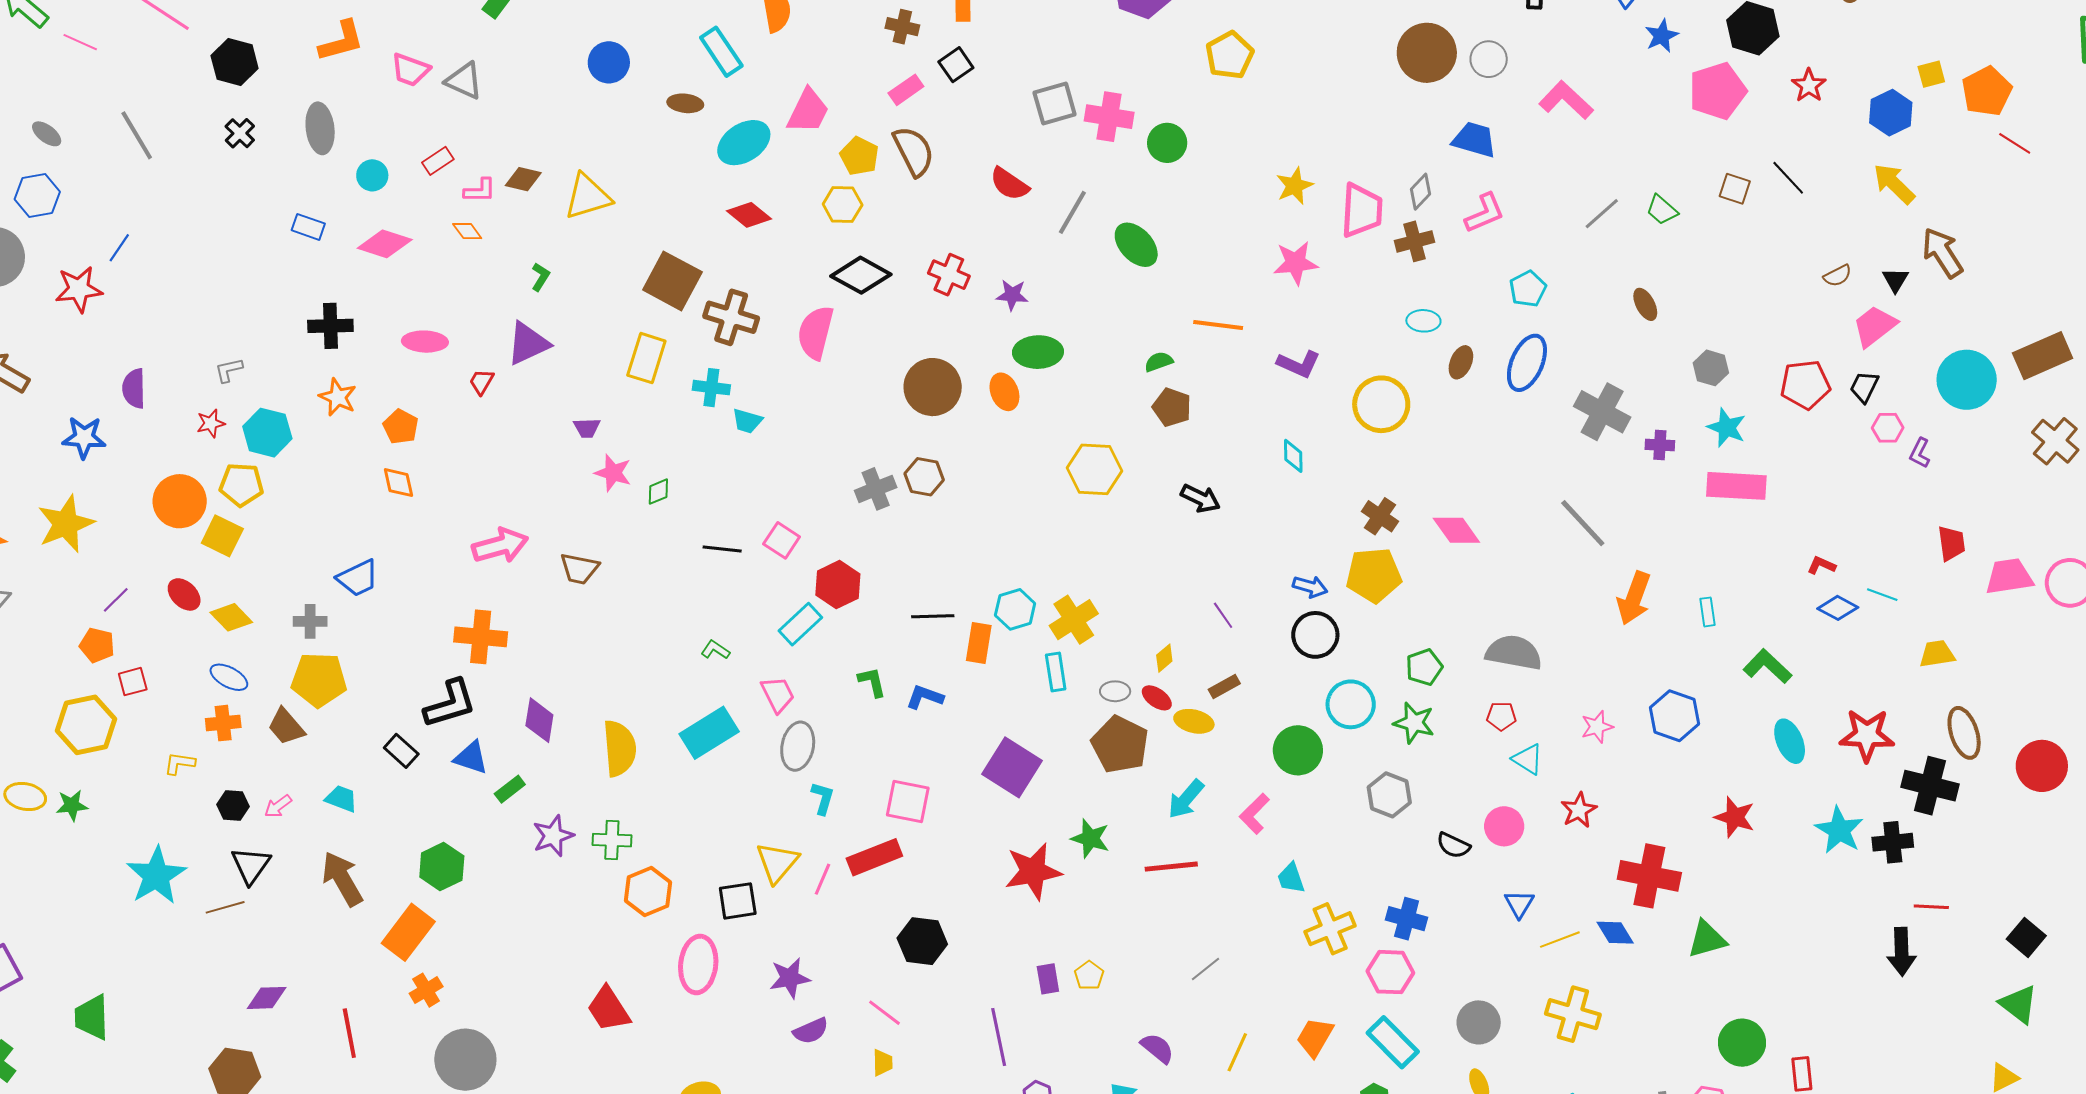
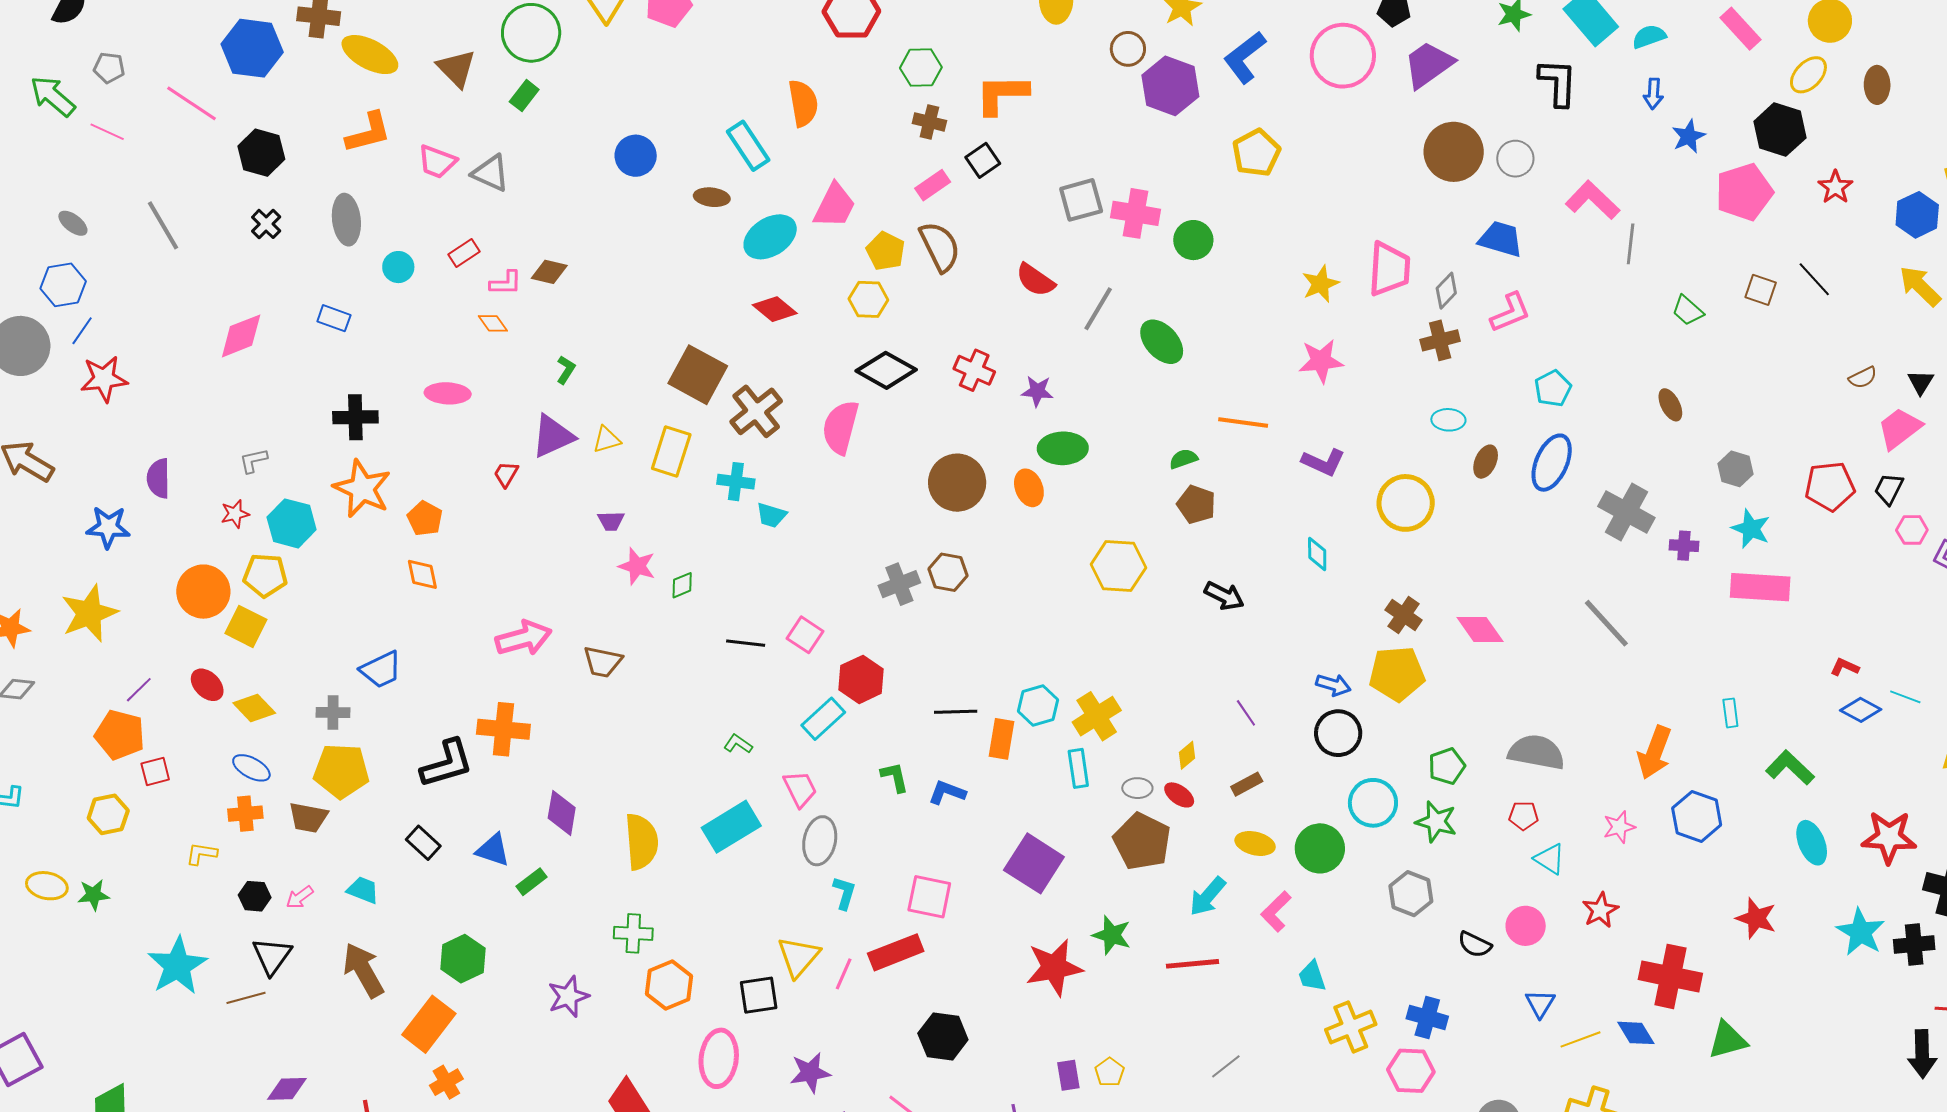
yellow triangle: (588, 197) -> (607, 440), moved, size x0.6
pink trapezoid: (1362, 210) -> (1389, 269), moved
gray line: (1602, 214) -> (1631, 244), moved, turned -42
pink diamond: (385, 244) -> (241, 336), moved, turned -40
blue line: (119, 248) -> (82, 331), moved
brown cross: (731, 317) -> (756, 411), turned 34
pink ellipse: (425, 342) -> (448, 393), moved
orange star: (338, 397) -> (362, 489), size x1.5
orange arrow: (1634, 598) -> (1655, 753), moved
orange pentagon: (97, 645) -> (120, 735), size x1.4
black L-shape: (450, 704) -> (447, 764), moved
yellow ellipse: (1194, 721) -> (1255, 843), moved
yellow hexagon: (86, 725) -> (108, 814), size x0.7
brown trapezoid: (286, 726) -> (308, 818), turned -39
purple star: (553, 836) -> (568, 996), moved

